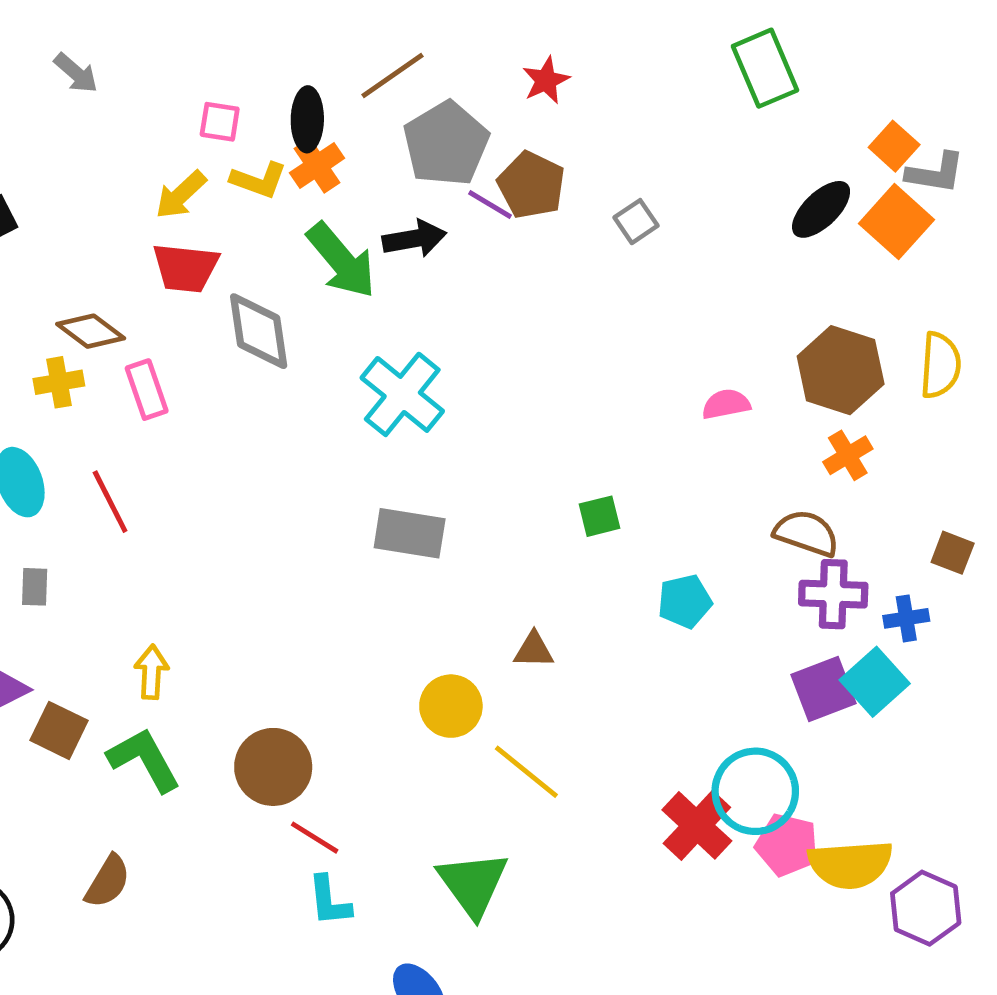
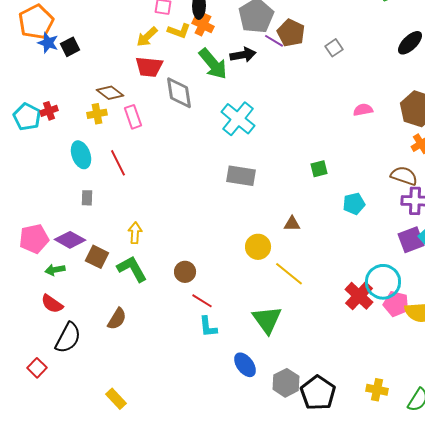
orange cross: (317, 166) -> (203, 25), turned -30
pink semicircle: (726, 404) -> (363, 110), moved
brown circle: (273, 767) -> (185, 272), size x0.7

